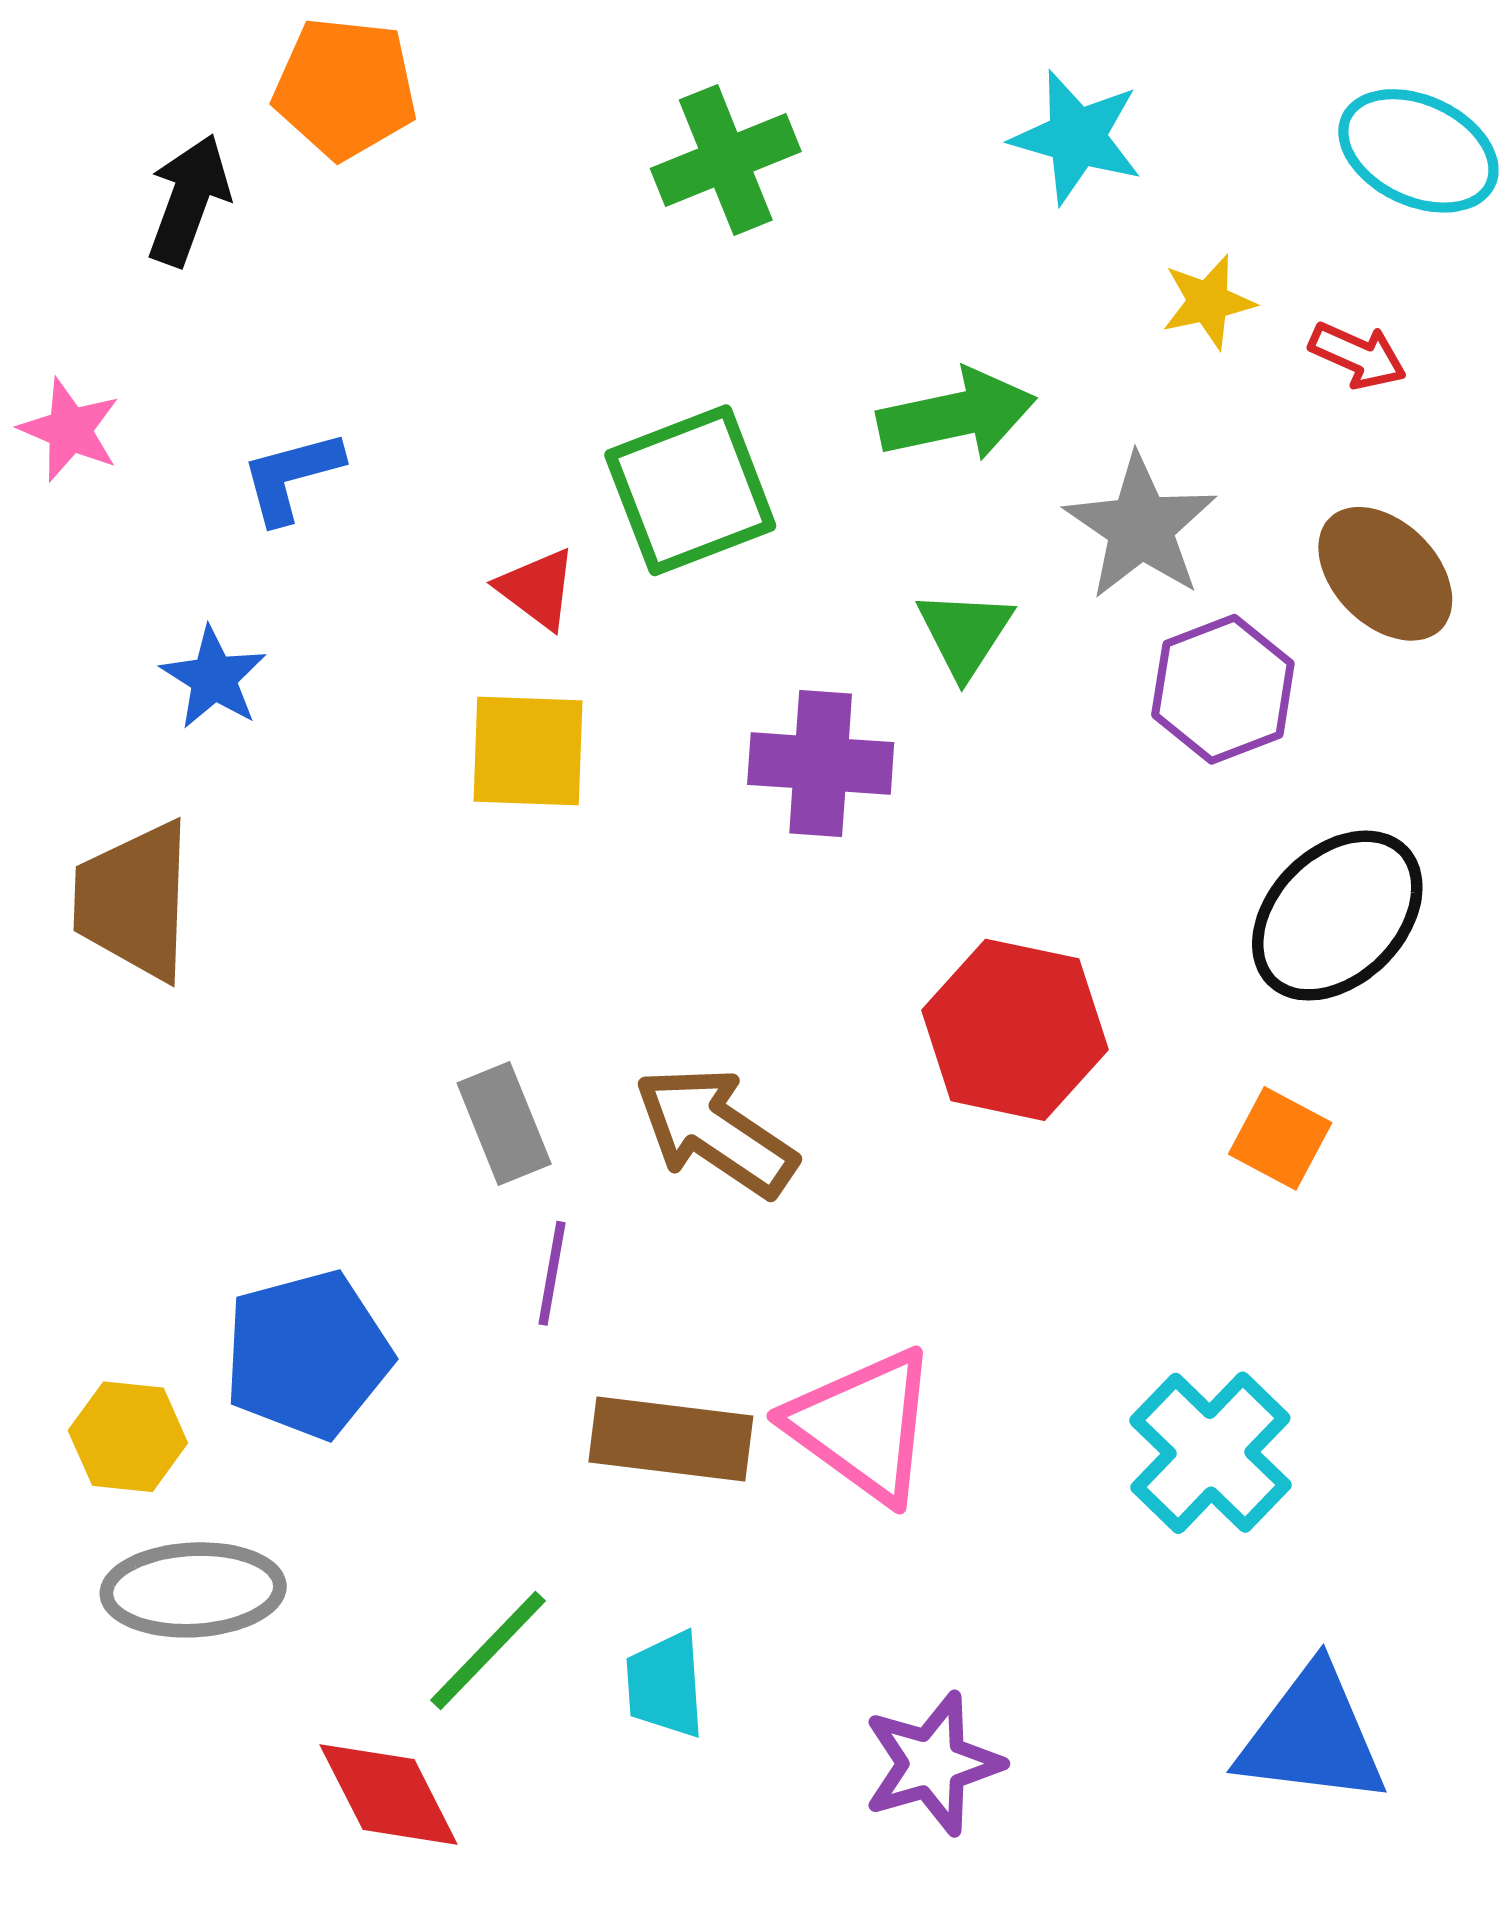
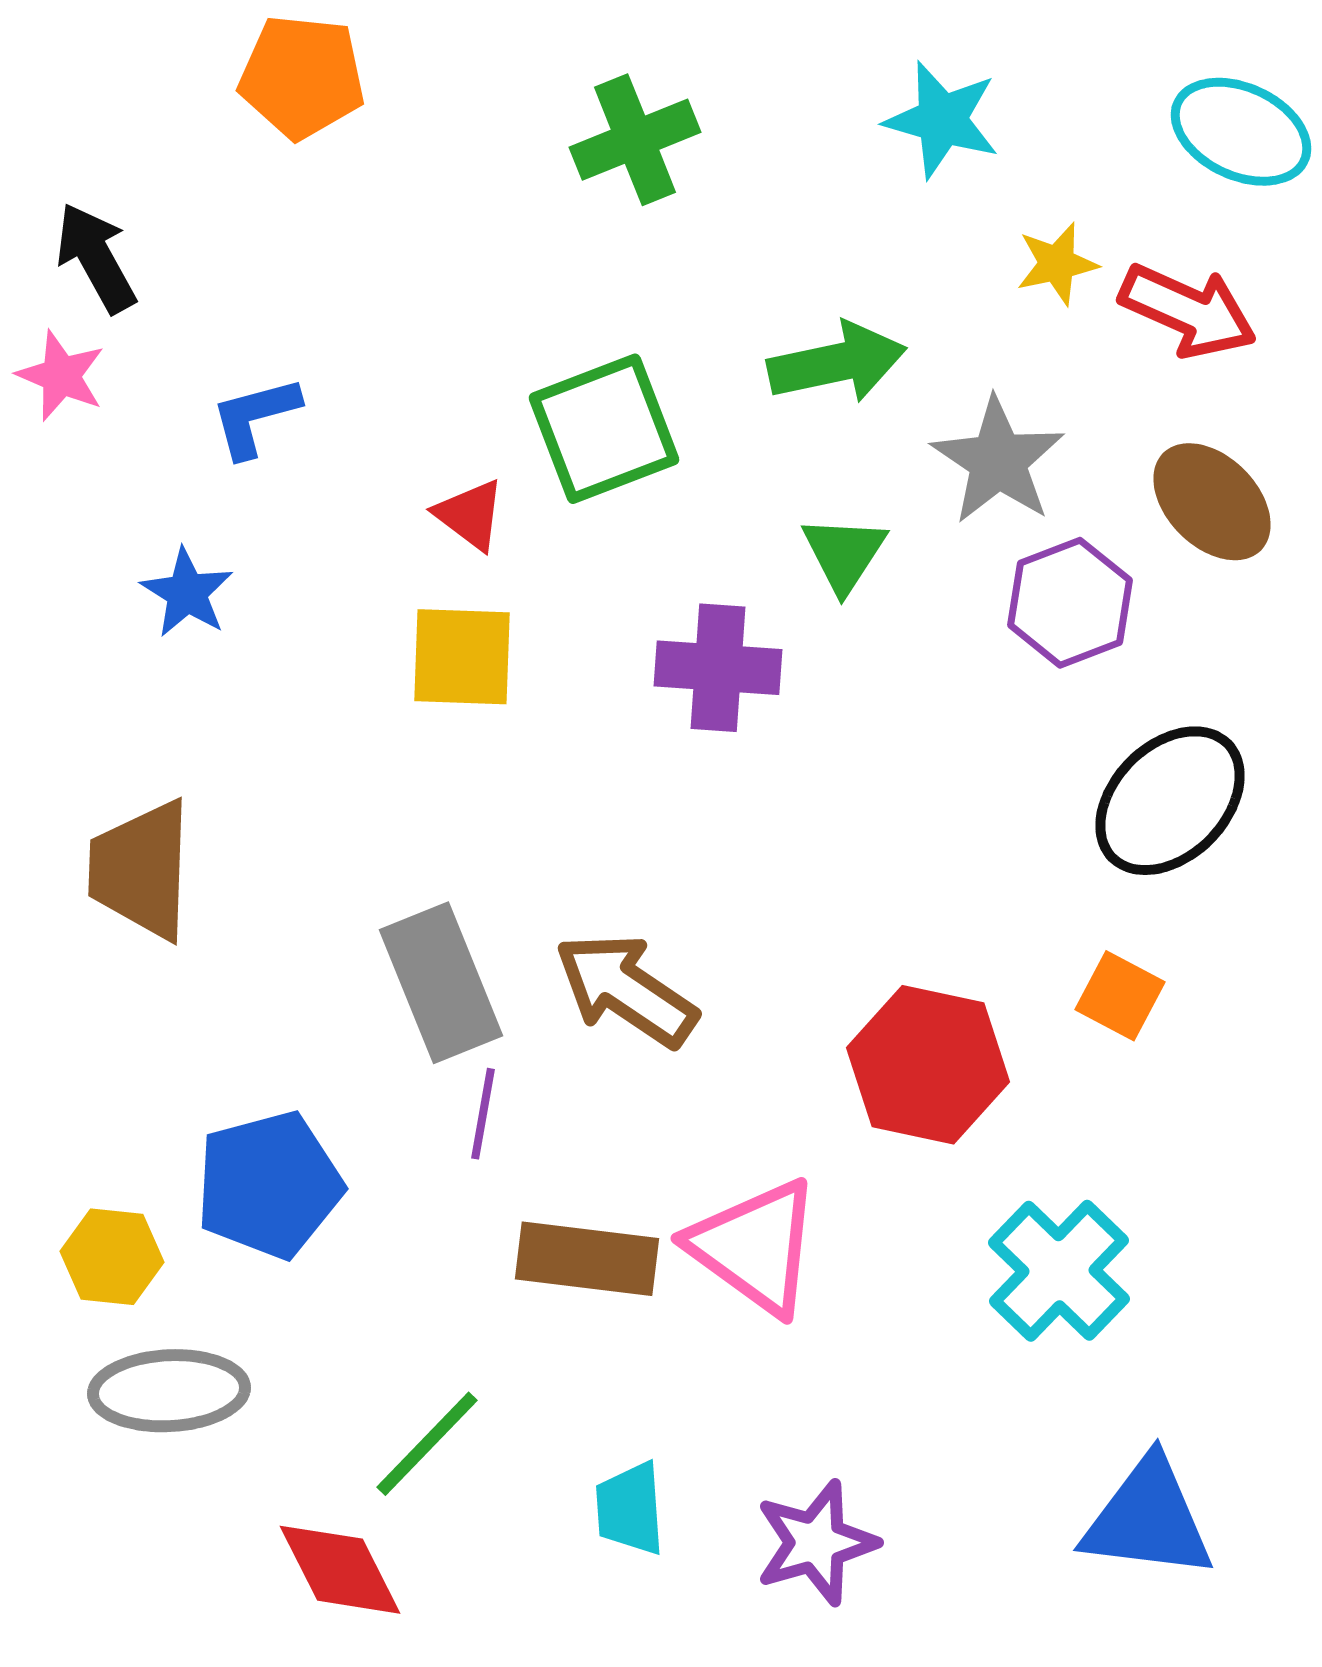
black arrow: (189, 200) -> (96, 258), moved, turned -49
red arrow: (1358, 355) -> (1188, 311), size x1.6
brown trapezoid: (134, 901) -> (141, 870), moved
red hexagon: (1015, 1030) -> (928, 1065), moved
gray rectangle: (504, 1124) -> (441, 983), size x1.5
cyan trapezoid: (665, 1685) -> (630, 1509), moved

